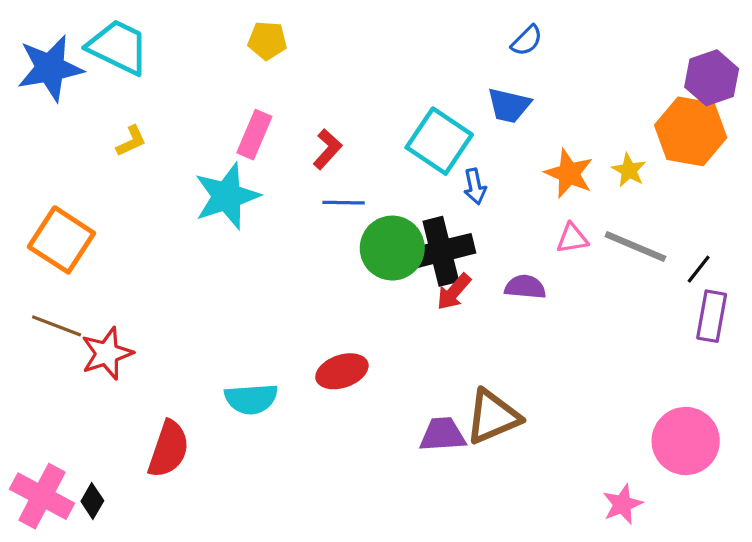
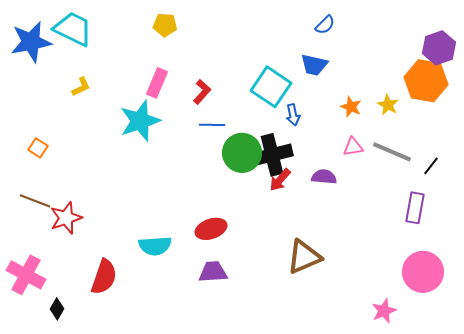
orange star: (569, 173) -> (351, 107), size x0.7
orange square: (61, 240) -> (38, 148), size x0.5
purple rectangle: (712, 316) -> (415, 208), moved
purple trapezoid: (442, 435) -> (213, 272), moved
pink cross: (42, 496) -> (26, 275), moved

